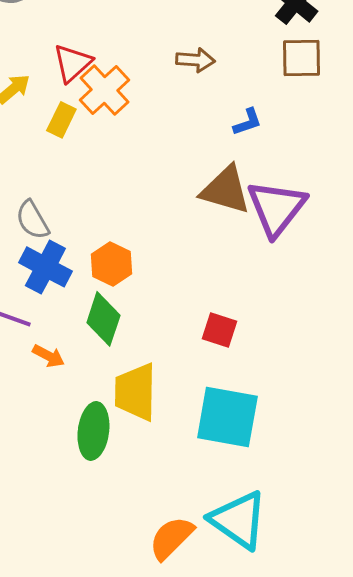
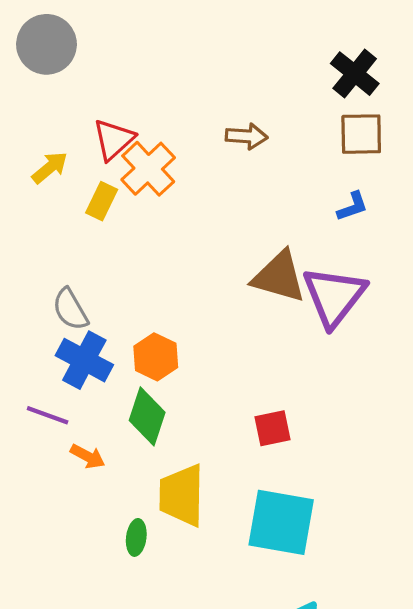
blue L-shape: (247, 122) -> (353, 207), moved
red square: (219, 330) -> (273, 428), turned -30
green ellipse: (93, 431) -> (136, 537), size x0.6

